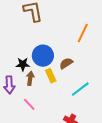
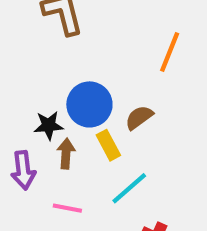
cyan line: (80, 89) -> (129, 188), moved
pink line: (29, 104) -> (67, 208), turned -32

